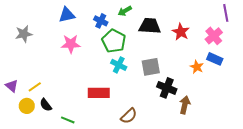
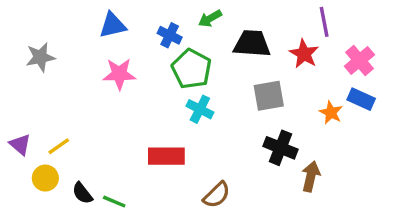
purple line: (226, 13) -> (324, 22), moved
gray square: (151, 67) -> (269, 96), moved
black semicircle: (46, 105) -> (82, 193), moved

